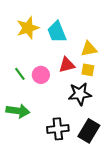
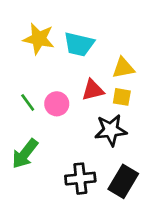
yellow star: (28, 28) -> (39, 39), turned 30
cyan trapezoid: (57, 32) -> (79, 44), turned -55
green arrow: (18, 111) -> (25, 154), turned 120

